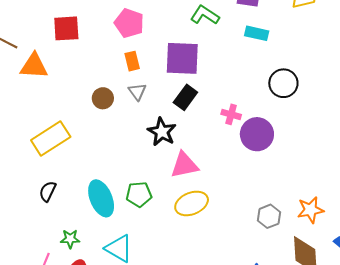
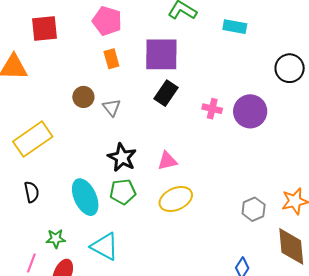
black circle: (283, 83) -> (290, 68), moved
gray triangle: (137, 92) -> (112, 107), moved
black star: (162, 132) -> (122, 157), moved
purple circle: (257, 134) -> (250, 111), moved
pink triangle: (184, 165) -> (167, 161), size x0.7
black semicircle: (48, 191) -> (32, 192), turned 145

